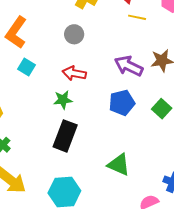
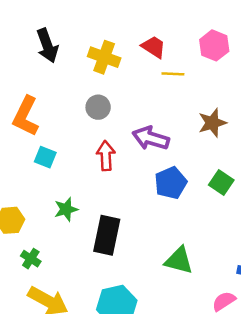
purple arrow: (129, 66) -> (151, 138), moved
red arrow: (74, 73) -> (106, 156), turned 85
green star: (63, 100) -> (66, 209), moved

